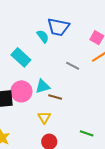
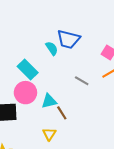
pink circle: (21, 91) -> (25, 93), moved
brown line: (55, 97) -> (62, 113), turned 40

